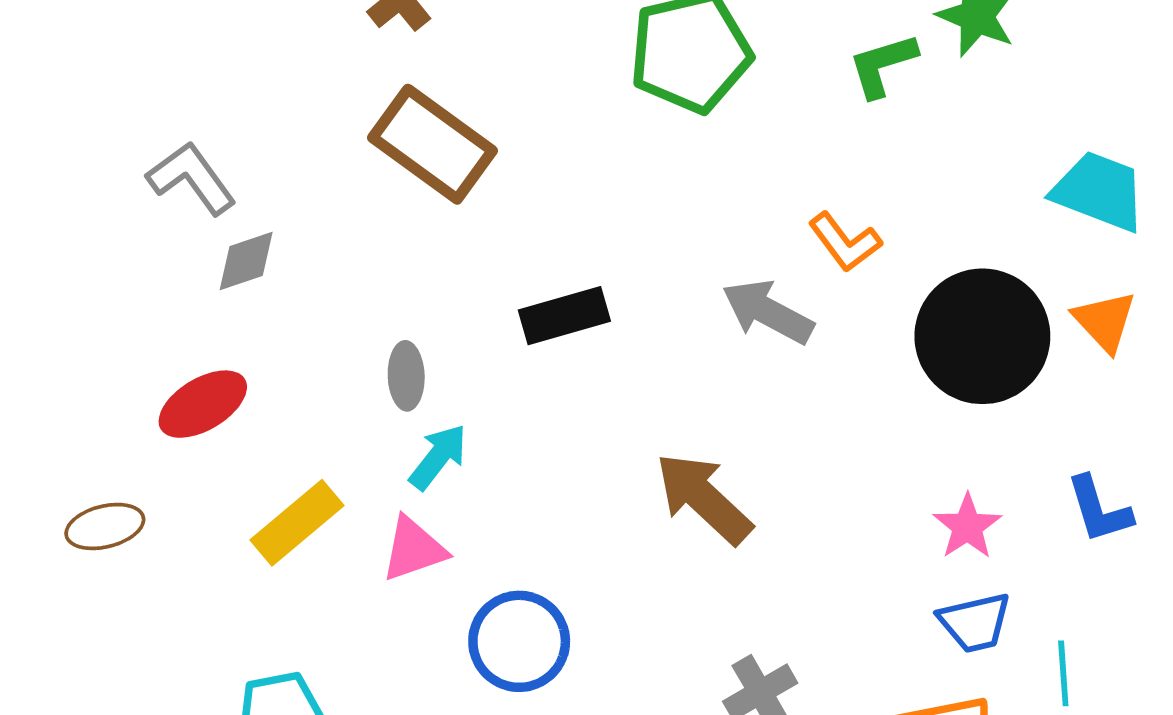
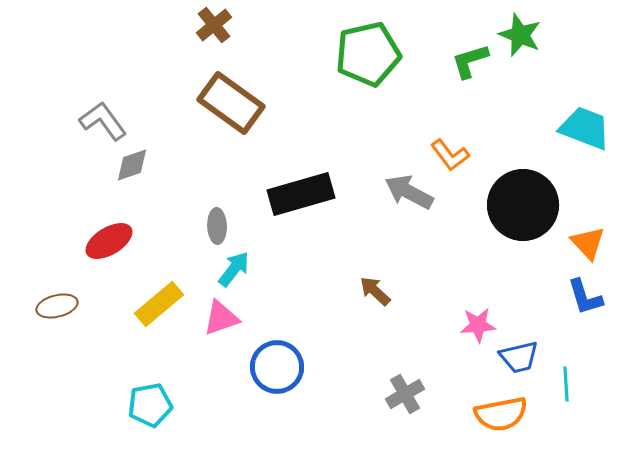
black rectangle: (564, 316) -> (301, 194), size x1.4
orange triangle: (1105, 321) -> (588, 243), moved
brown arrow: (704, 498) -> (375, 291), size x0.6
pink star: (967, 526) -> (478, 325), moved, turned 30

